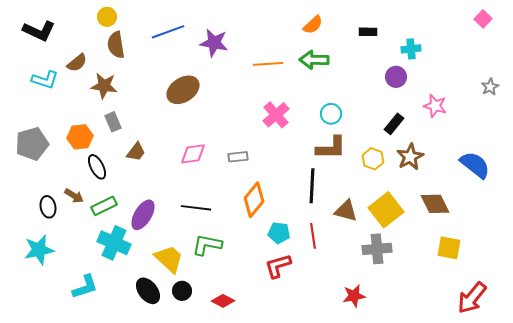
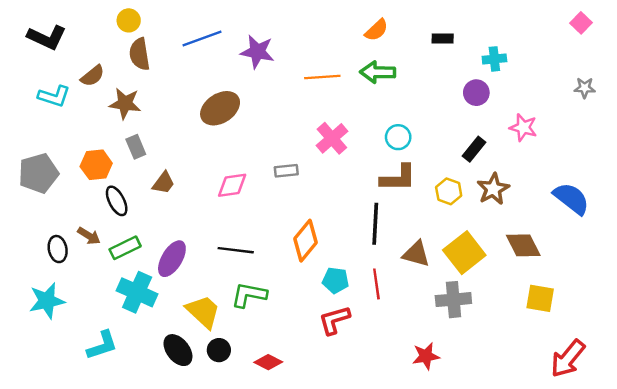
gray star: (490, 87) -> (585, 88), moved, turned 30
gray rectangle: (238, 157) -> (286, 171), moved

